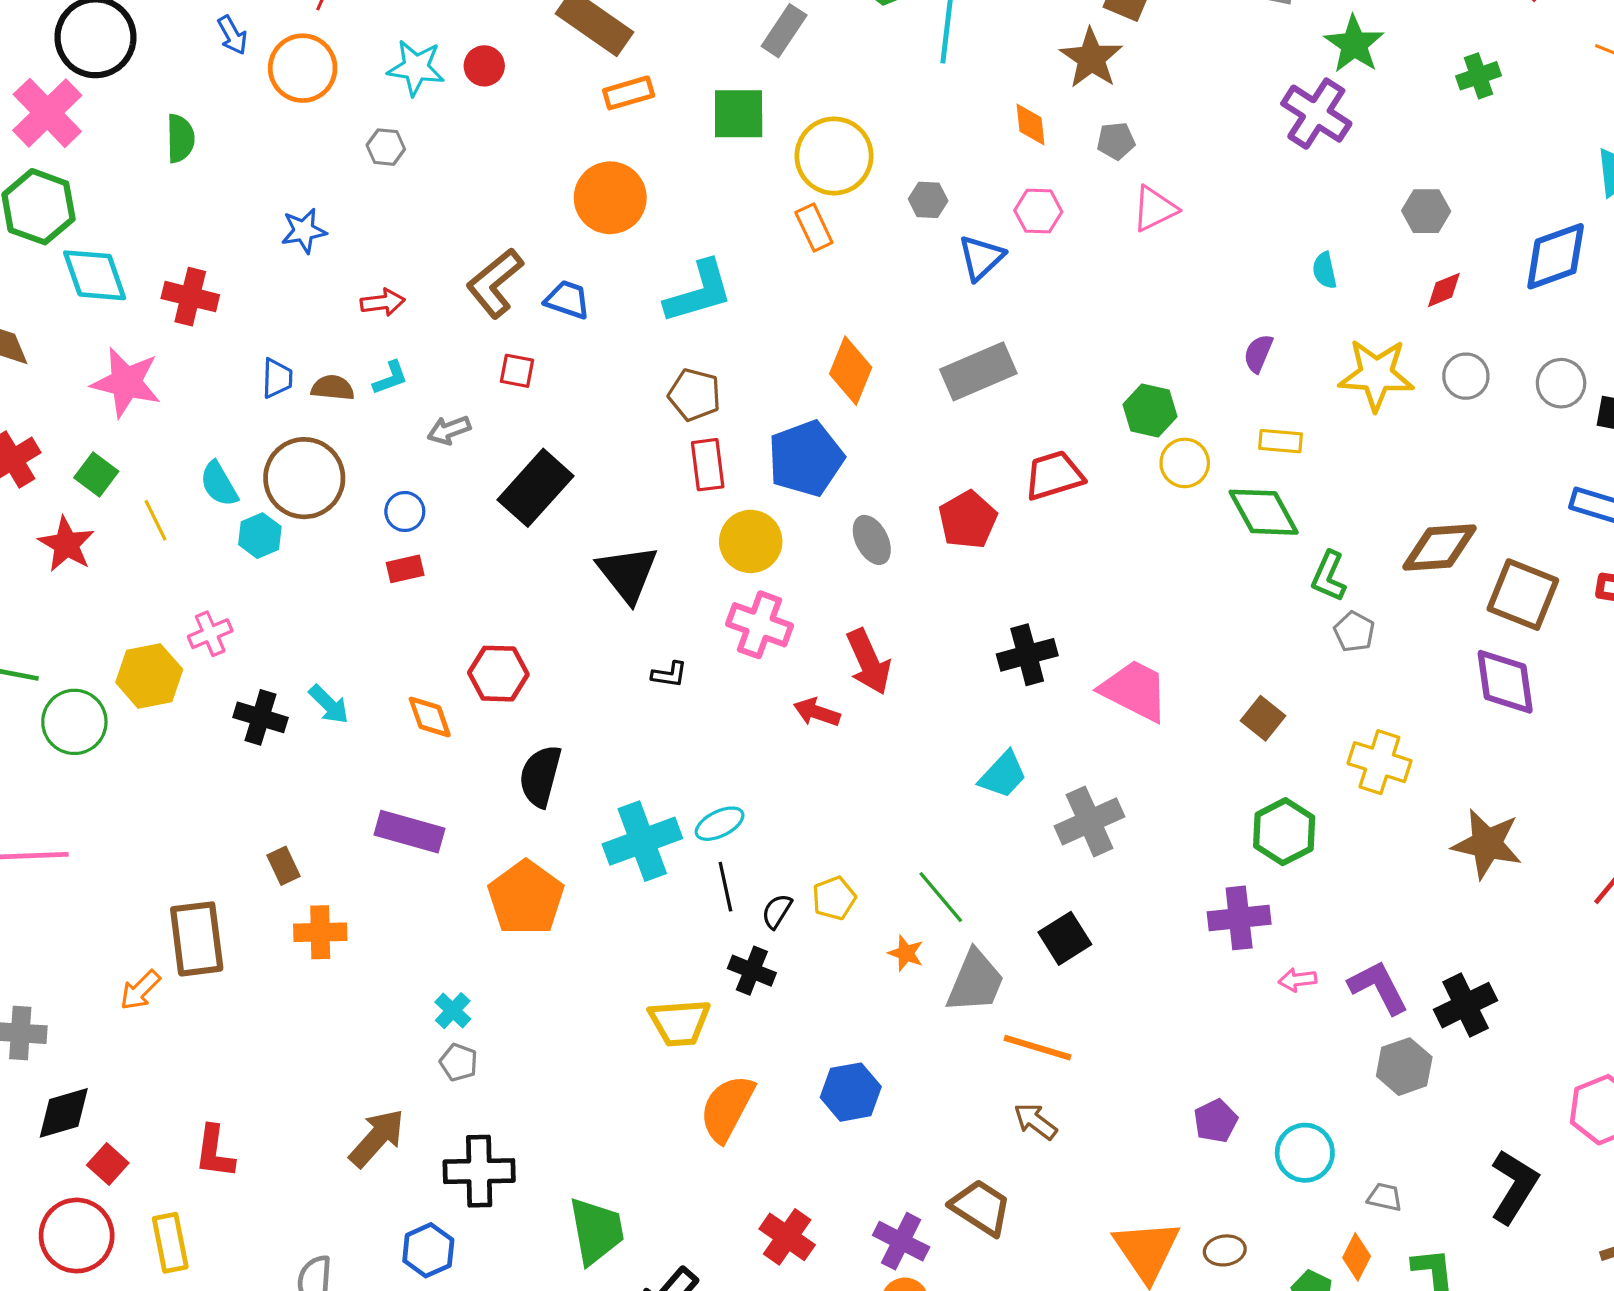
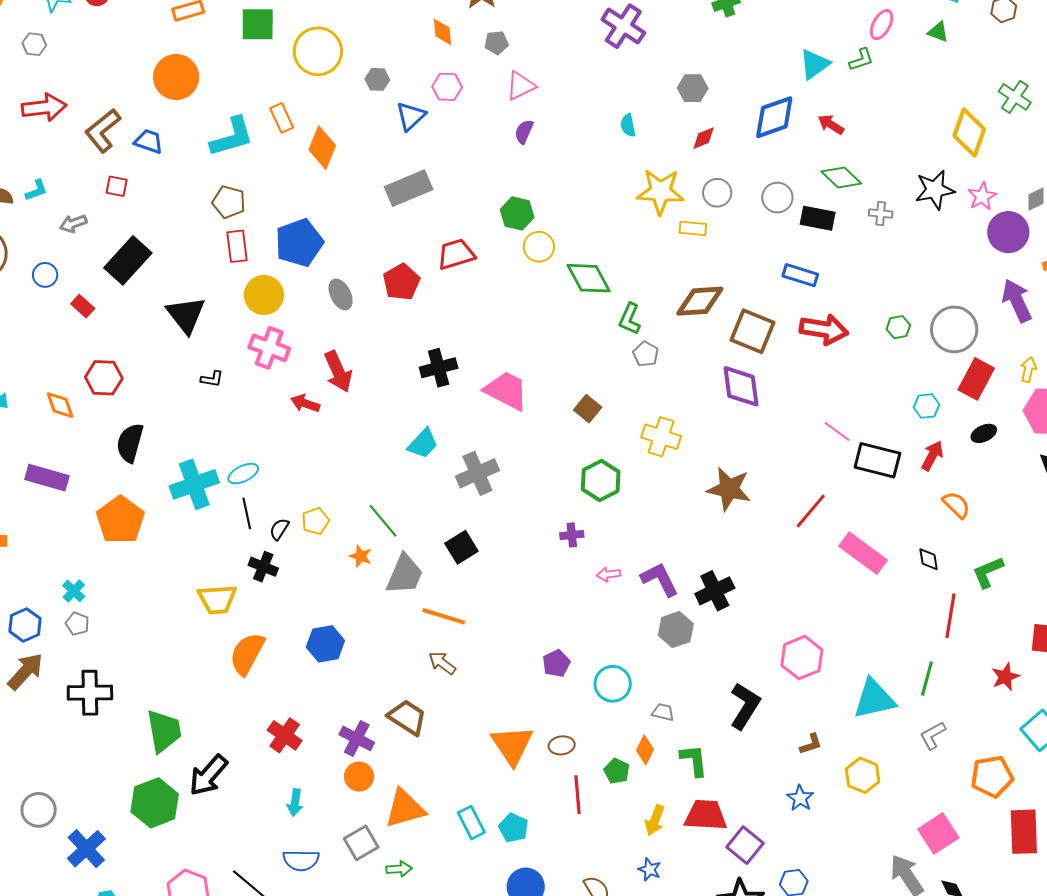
orange rectangle: (814, 227) -> (282, 118), moved
red arrow: (383, 302) -> (44, 107), moved, size x1.6
purple semicircle: (1258, 353) -> (524, 132), moved
orange diamond: (851, 371) -> (322, 148), moved
yellow rectangle: (1281, 441) -> (693, 228), moved
red rectangle: (405, 569) -> (83, 306), moved, turned 55
purple cross: (1239, 918) -> (572, 535), size x0.6
blue hexagon: (428, 1250) -> (25, 625), moved

